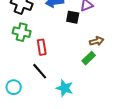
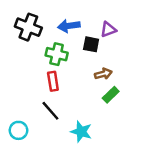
green cross: (22, 32) -> (57, 54), moved
brown arrow: (97, 41) -> (103, 74), moved

